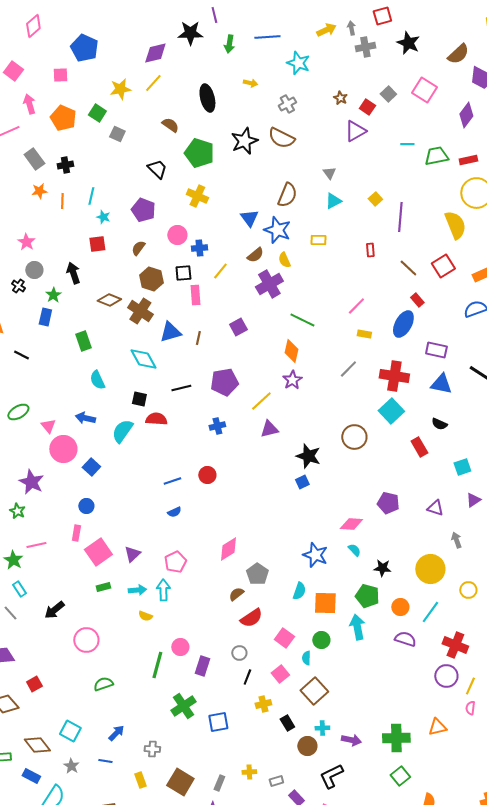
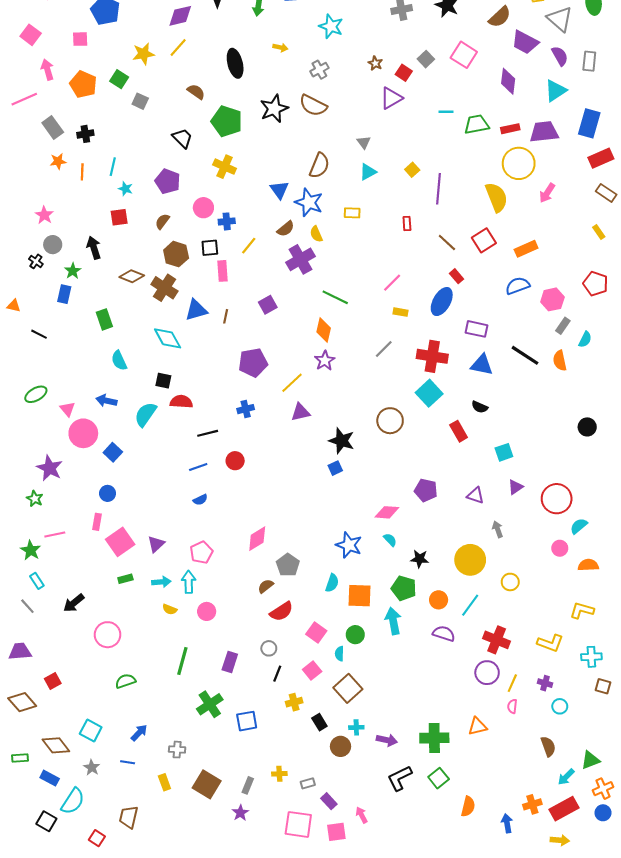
purple diamond: (466, 115) -> (508, 81), turned -30
black line: (181, 388) -> (208, 433), moved
pink circle: (180, 647) -> (207, 611), moved
black L-shape: (331, 776) -> (400, 778), moved

